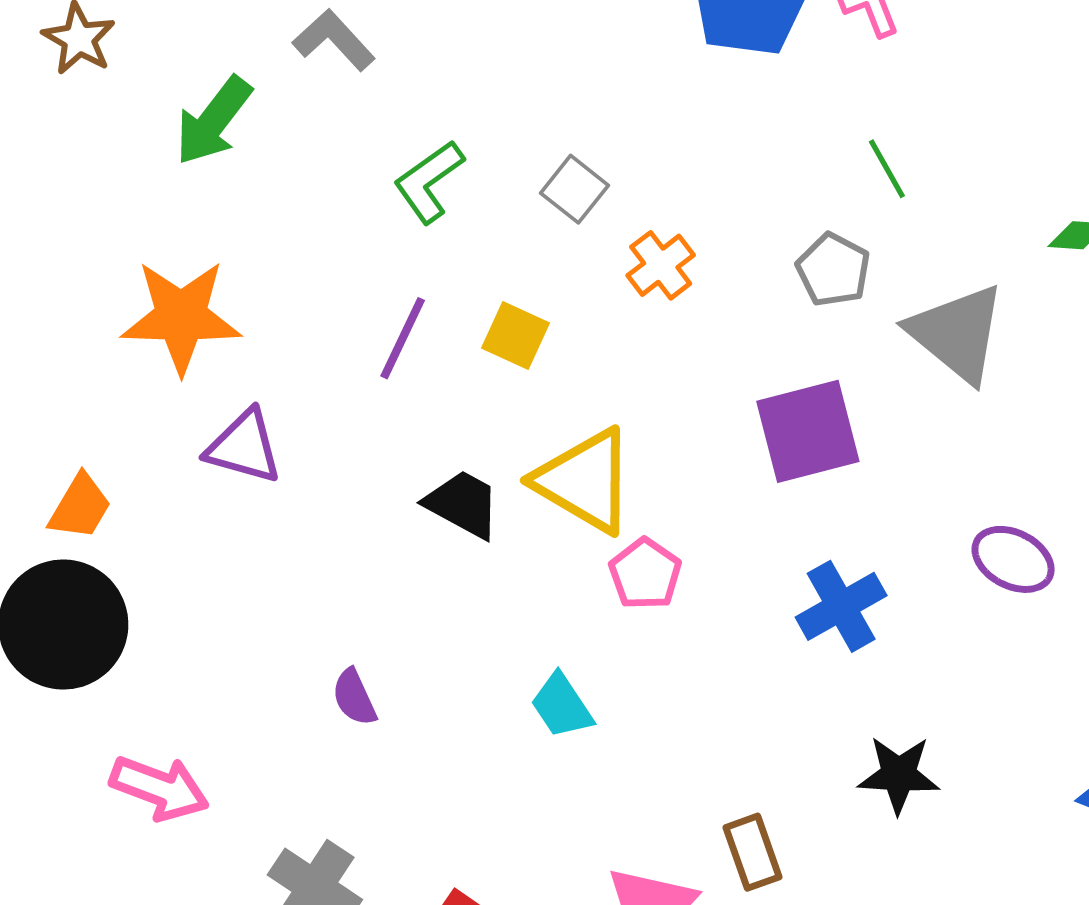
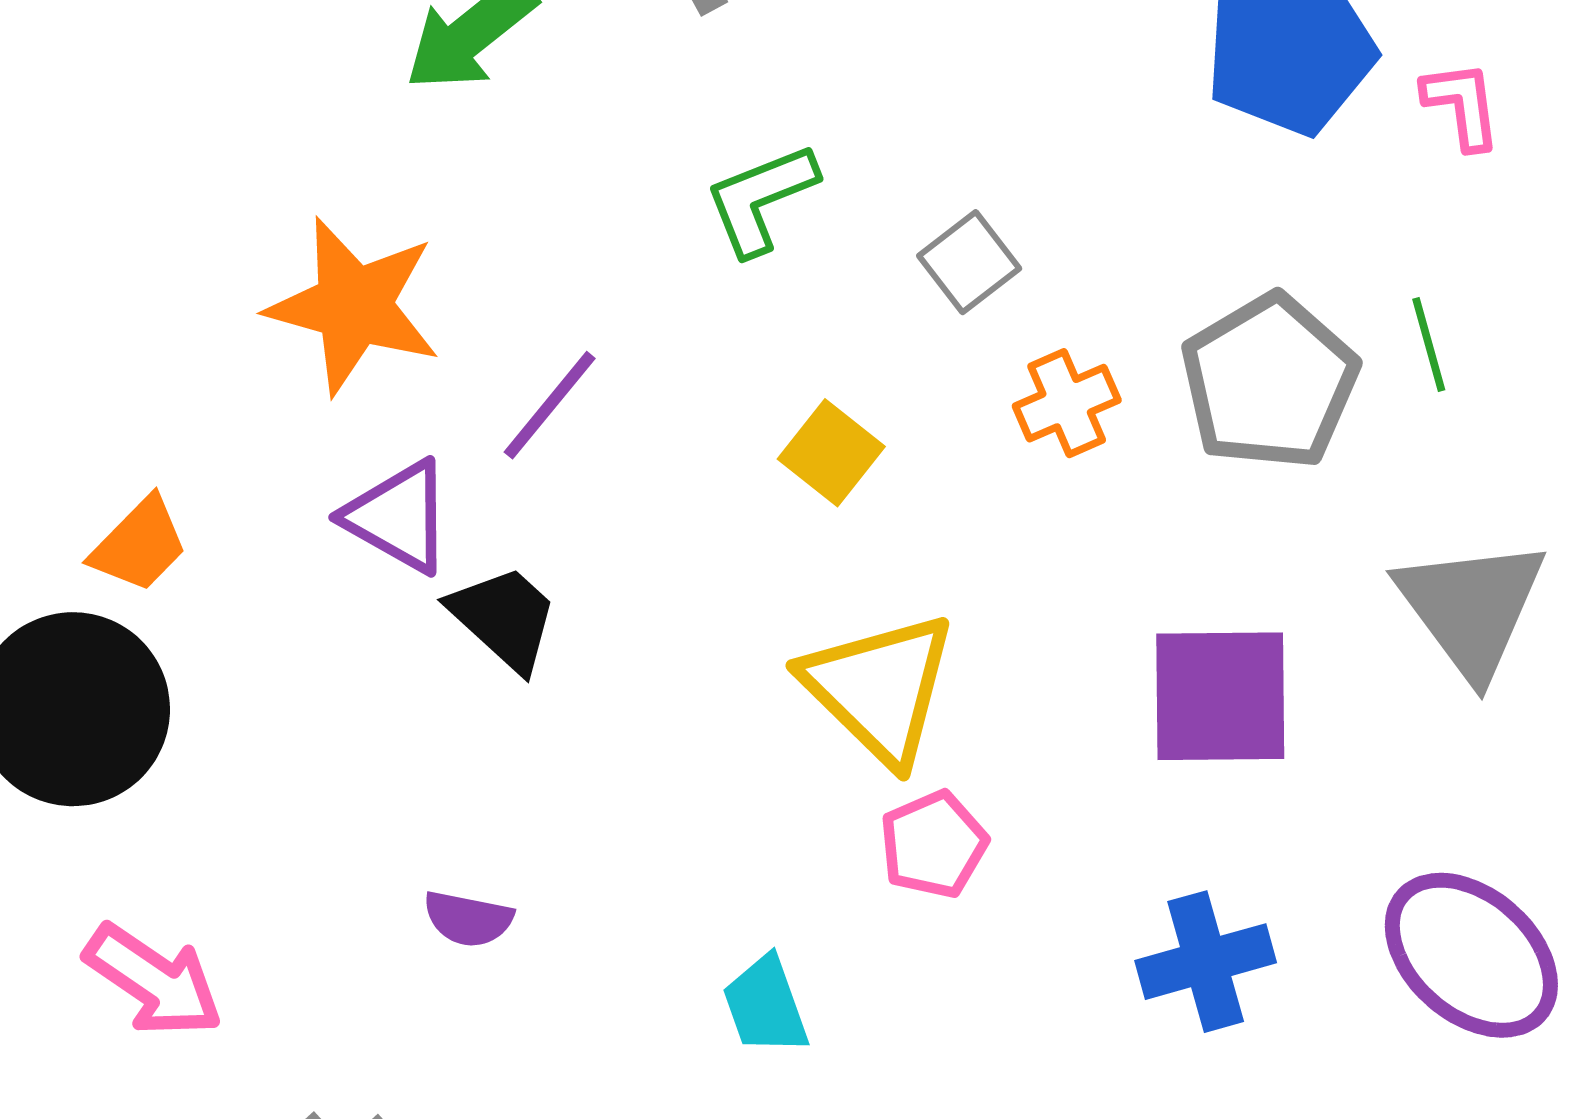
gray pentagon: (833, 270) -> (1269, 382), moved, size x1.6
purple line: (403, 338) -> (550, 405), moved
black trapezoid: (463, 504) -> (504, 618), moved
purple ellipse: (1013, 559) -> (1471, 955), size x1.5
purple semicircle: (354, 697) -> (468, 919), turned -68

